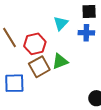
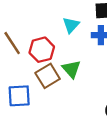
green triangle: (60, 61) -> (71, 69), turned -48

